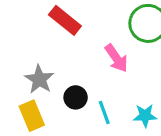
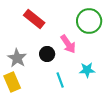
black circle: (76, 97) -> (47, 54), moved
cyan star: (145, 116) -> (87, 70), moved

